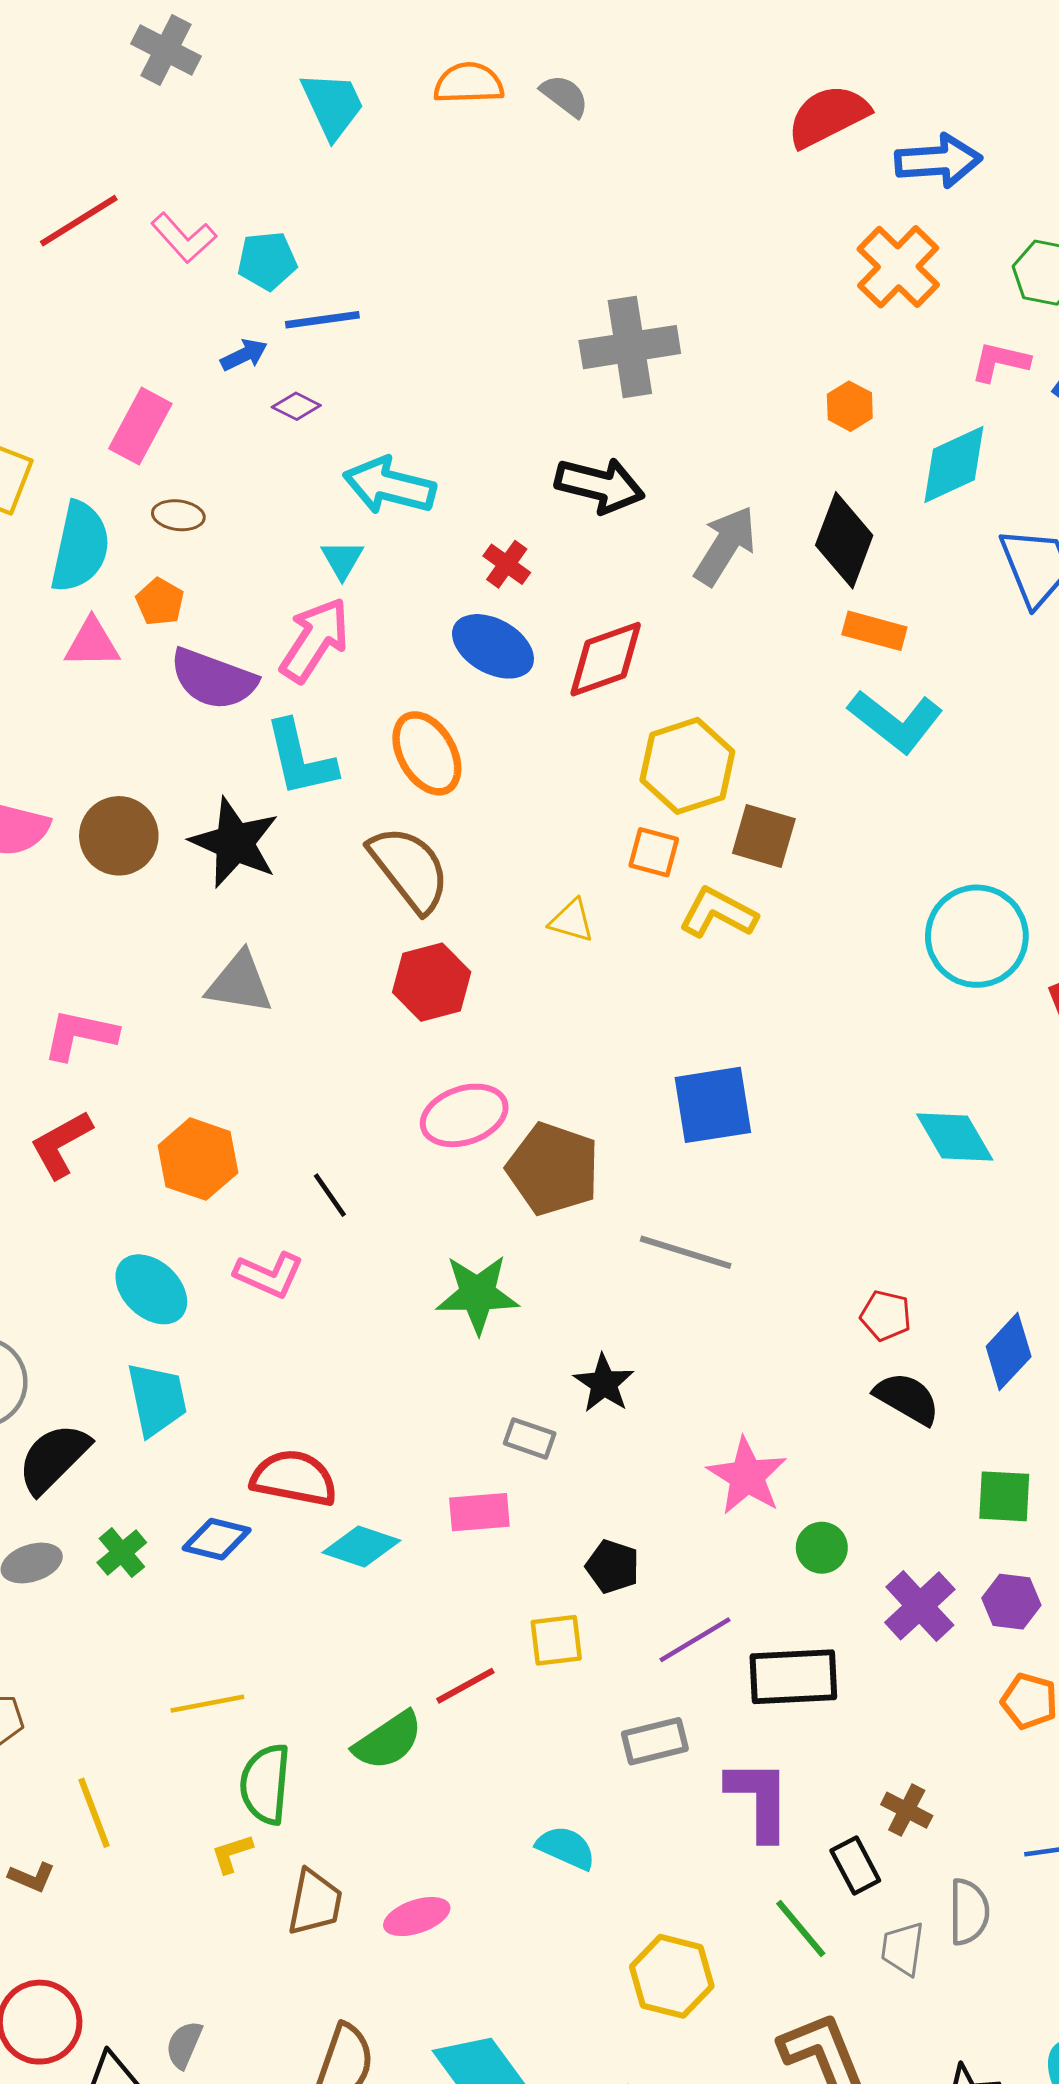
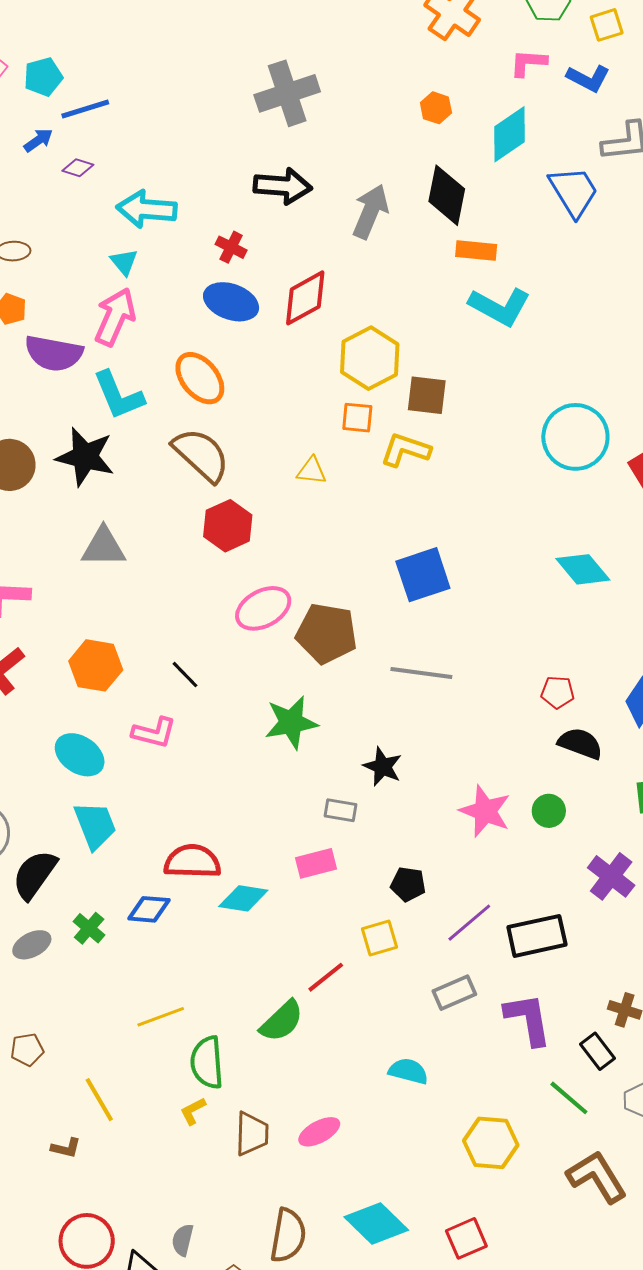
green circle: (822, 1548) -> (549, 811), moved

